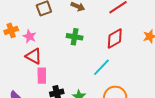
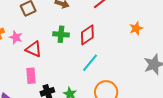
red diamond: (115, 38) -> (87, 35), moved
red triangle: (34, 56) -> (34, 49), moved

